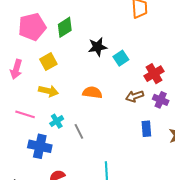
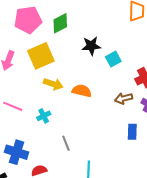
yellow square: (48, 62) -> (41, 56), size x1.5
yellow arrow: (48, 91) -> (53, 84), moved
gray line: (79, 131) -> (66, 143), moved
blue cross: (40, 146) -> (16, 152), moved

